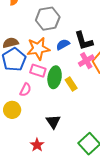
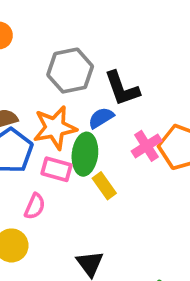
black L-shape: (84, 41) -> (122, 88), moved
green ellipse: (55, 77) -> (85, 154), moved
yellow rectangle: (71, 84) -> (104, 186), moved

